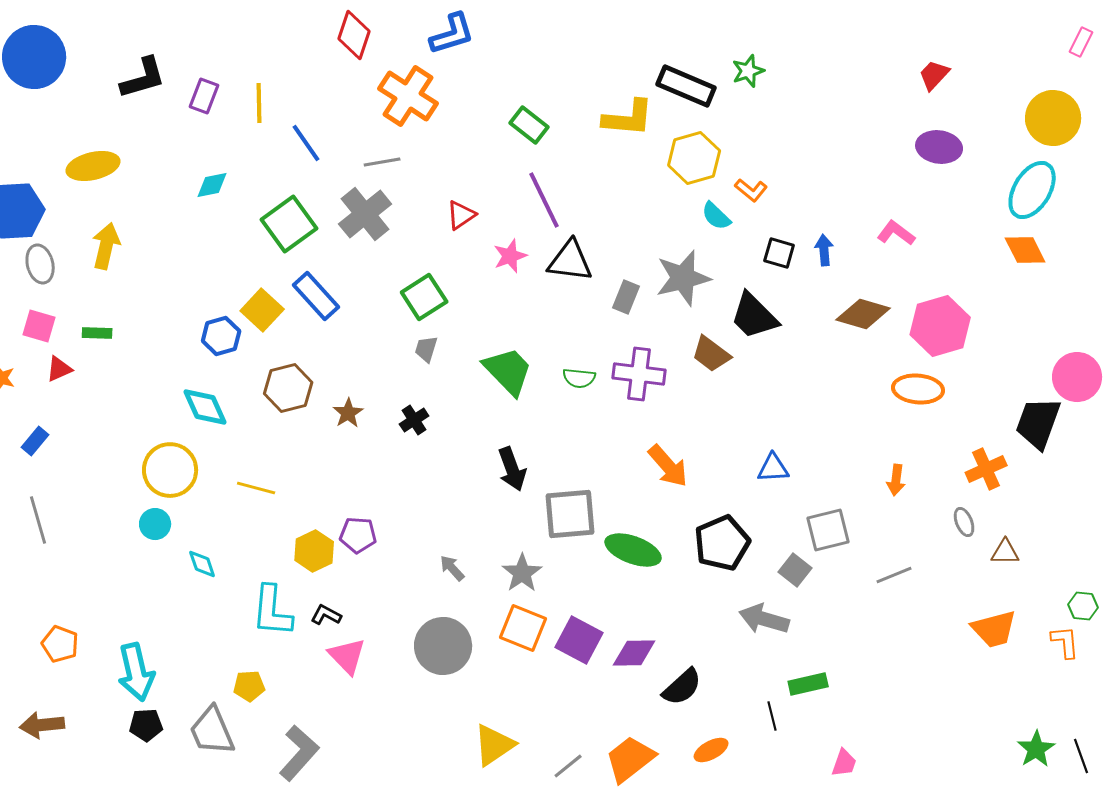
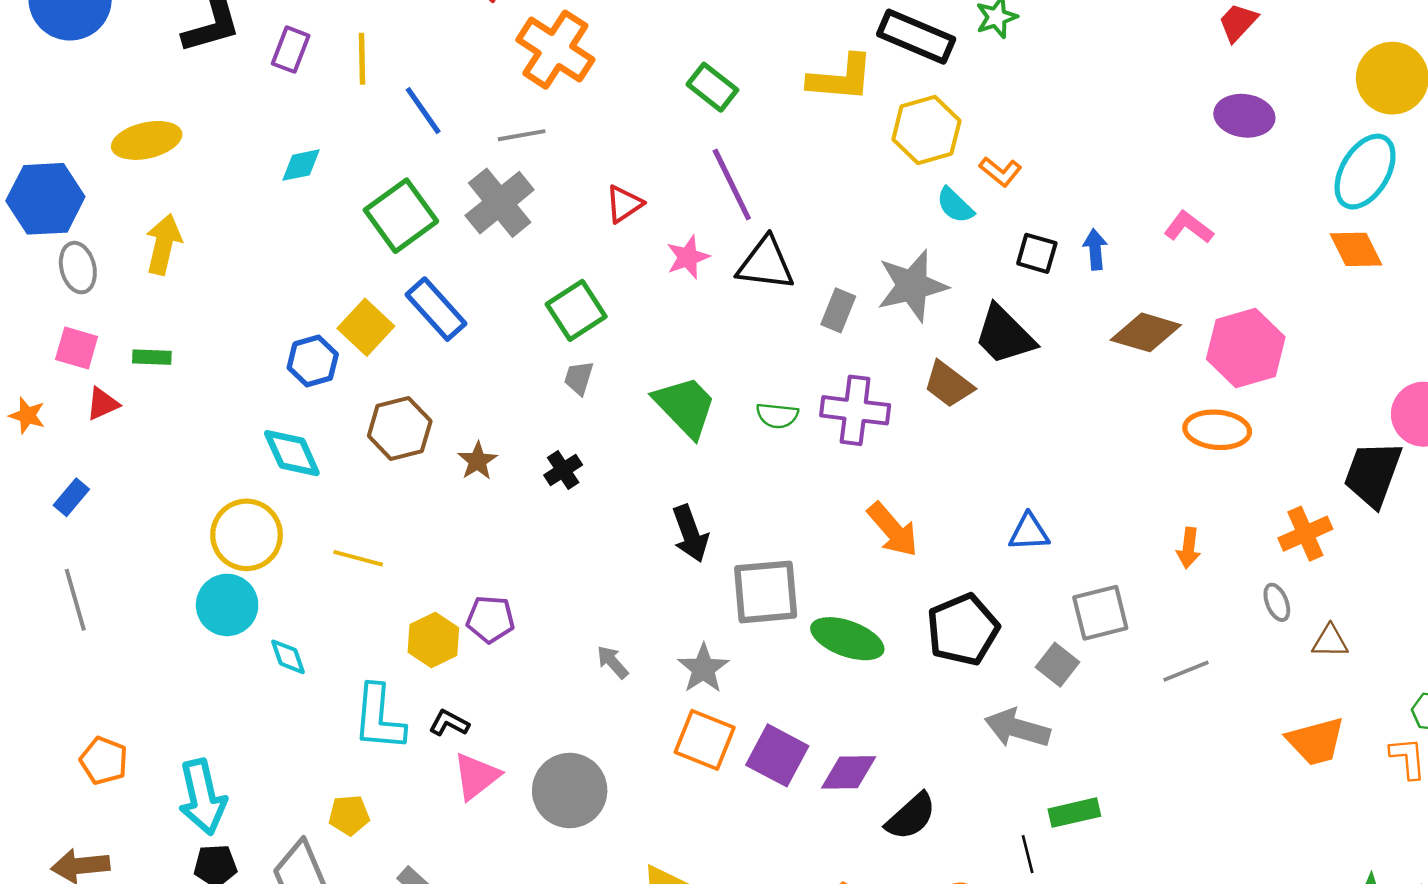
cyan circle: (155, 524) -> (227, 605), size x1.5
gray circle: (443, 646) -> (570, 791), moved
pink triangle: (347, 656) -> (476, 776), turned 36

